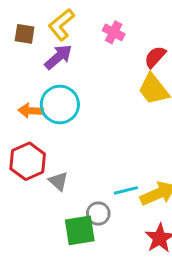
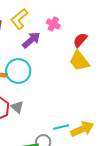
purple arrow: (58, 57) -> (31, 40), moved
gray triangle: (58, 181) -> (17, 107), moved

